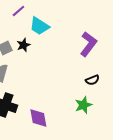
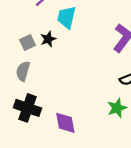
cyan trapezoid: (39, 26) -> (67, 17), turned 70

